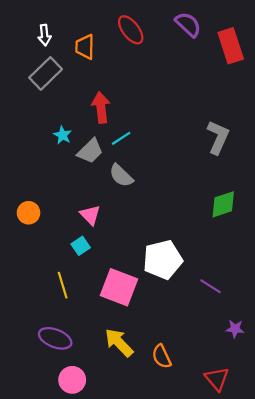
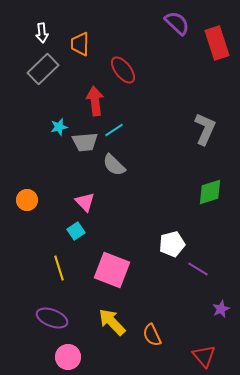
red ellipse: (131, 30) -> (123, 70), moved
cyan star: (63, 135) -> (59, 127), turned 30
gray trapezoid: (90, 151) -> (85, 142), turned 40
white pentagon: (163, 260) -> (172, 244), moved, size x0.7
purple star: (235, 329) -> (221, 309), turned -30

